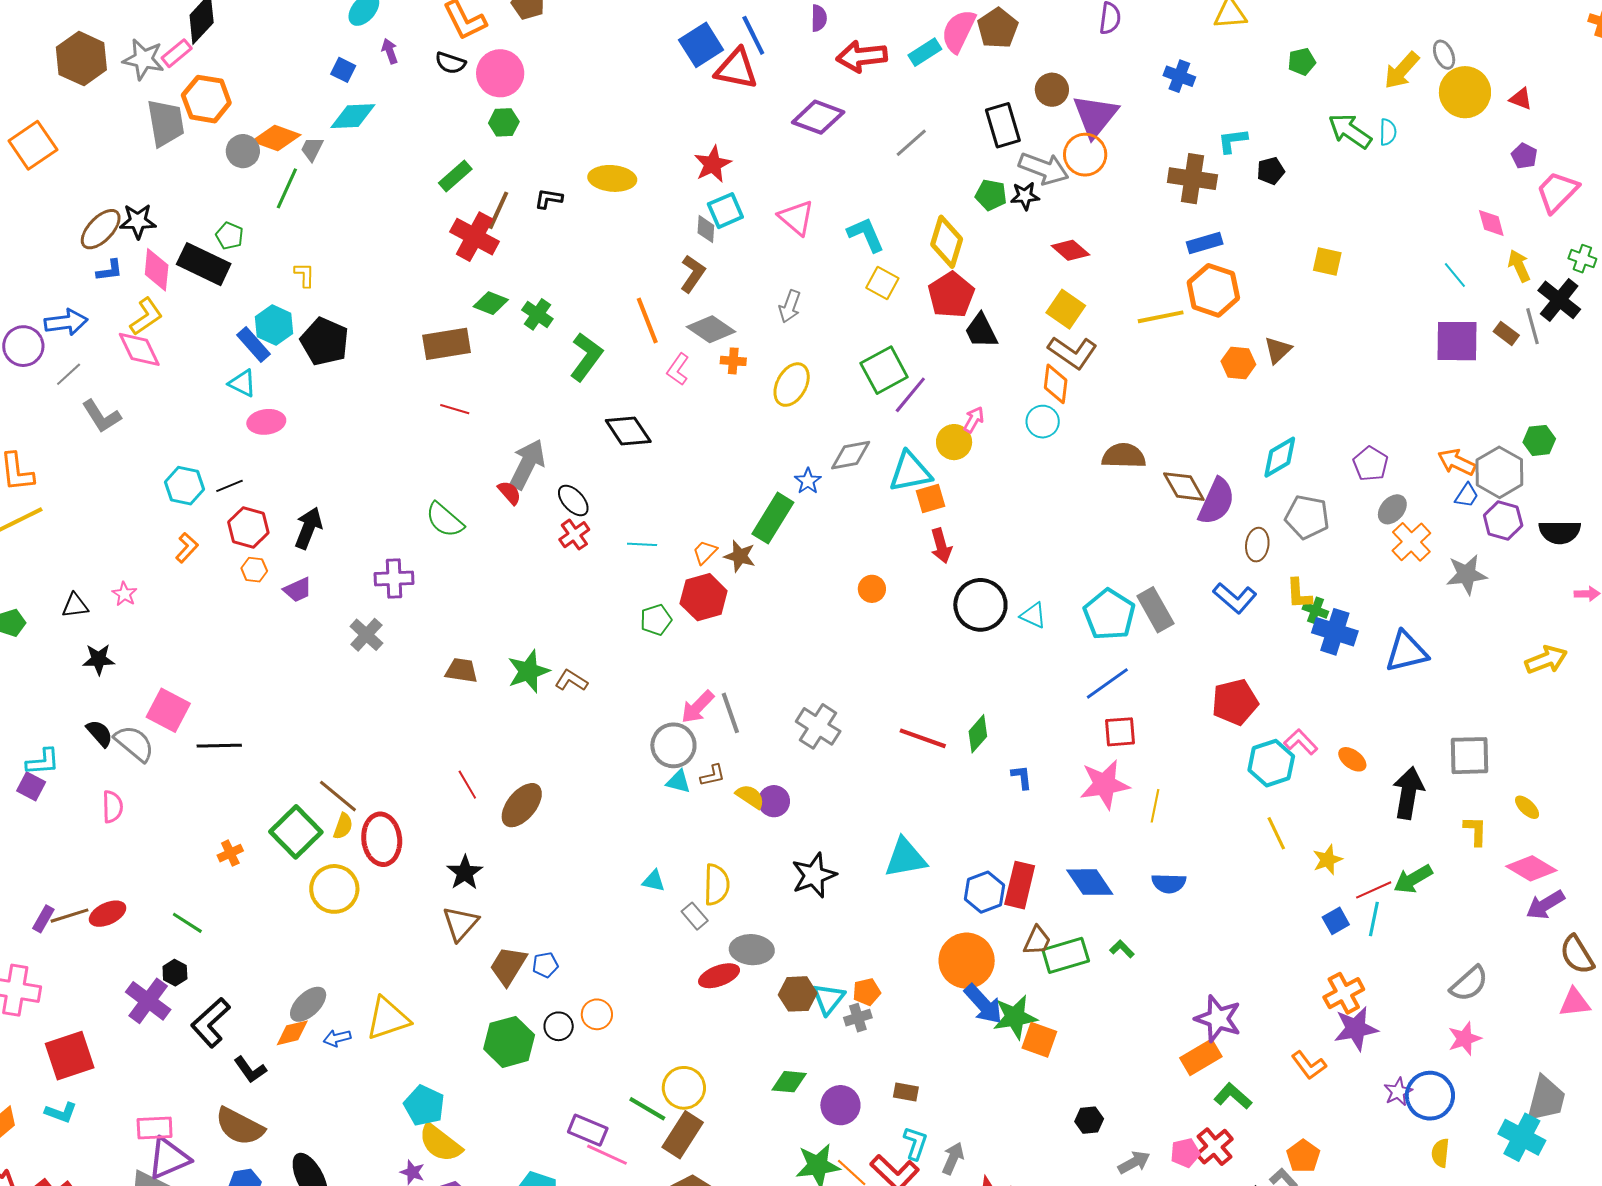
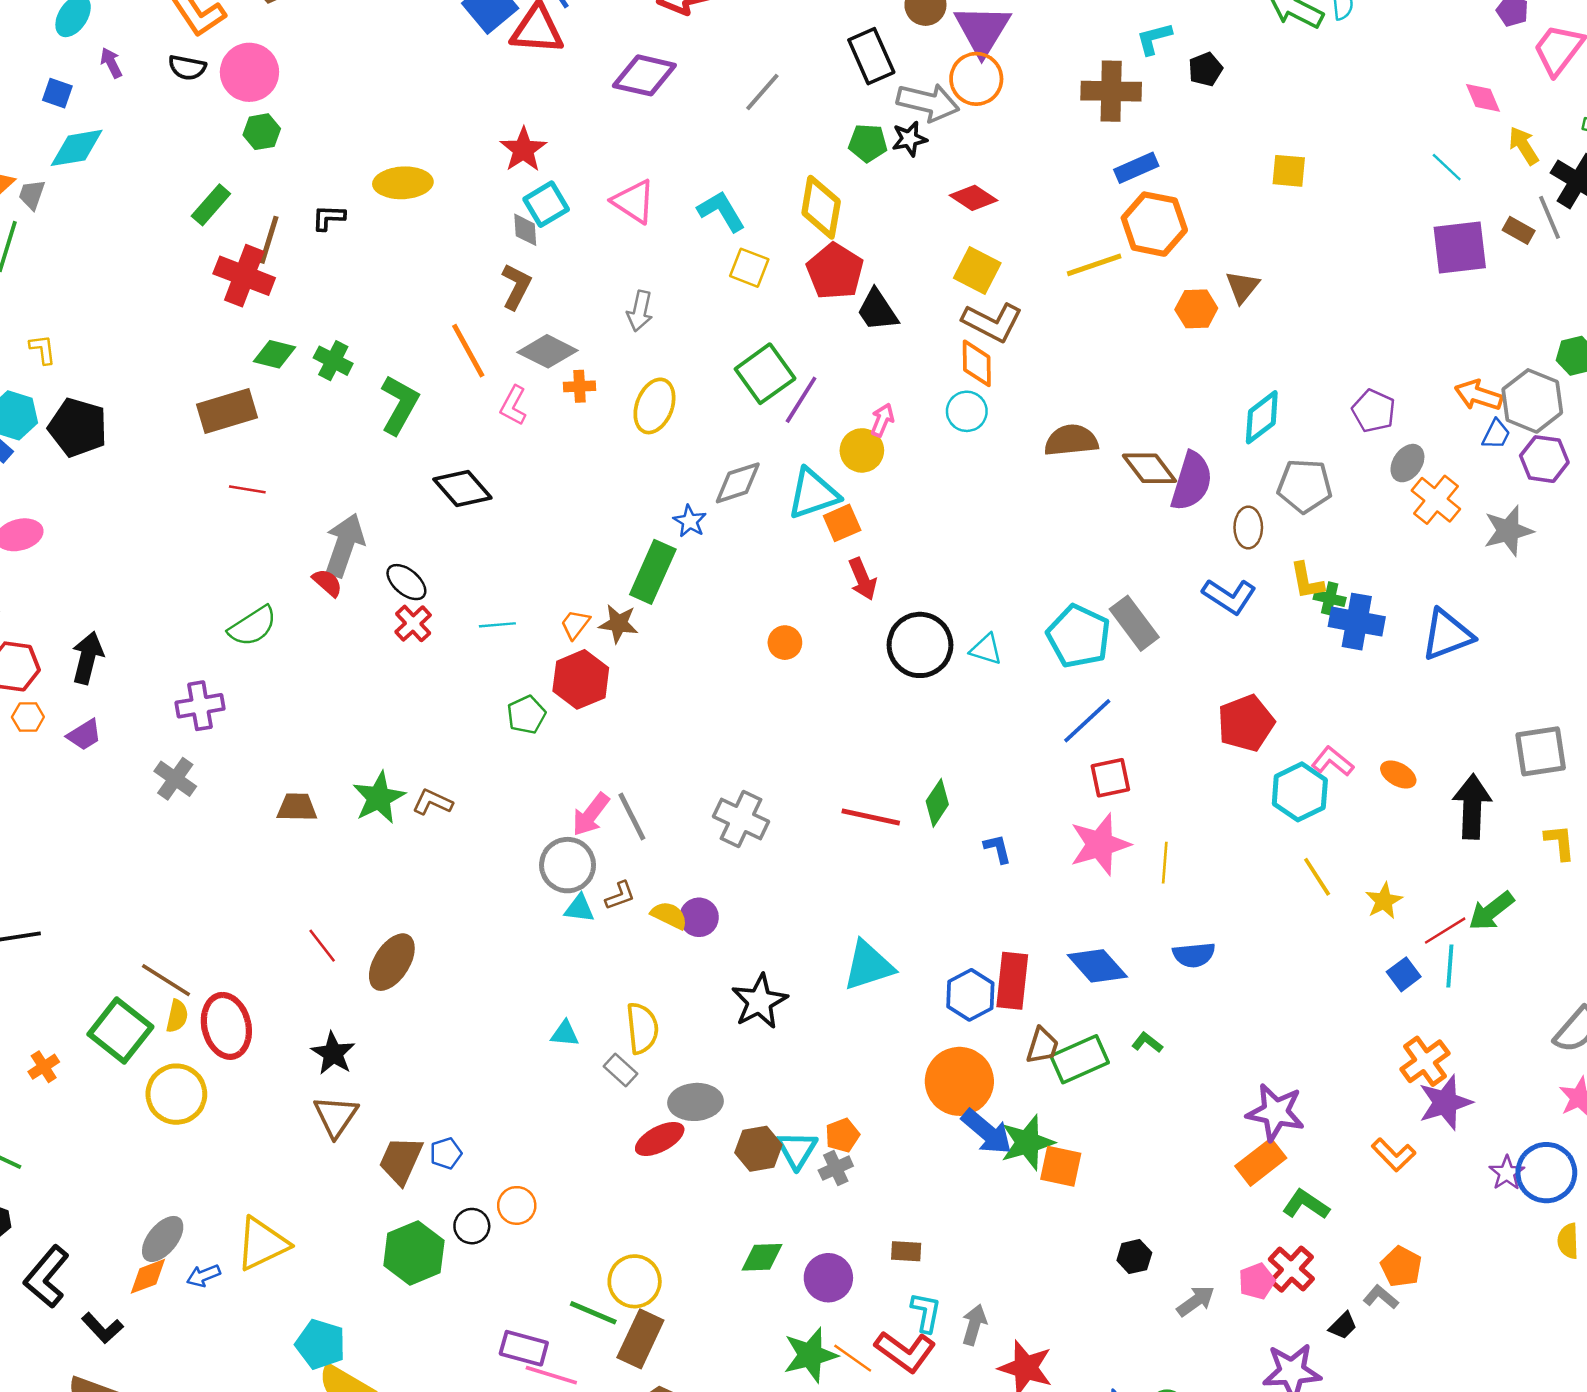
green semicircle: (445, 520) -> (253, 626), turned -66

